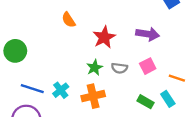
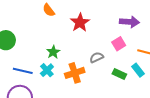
purple arrow: (148, 34) -> (129, 22), moved
green star: (95, 68) -> (53, 52), moved
gray semicircle: (119, 68) -> (97, 57), moved, turned 152

